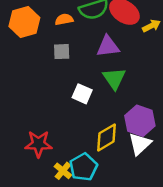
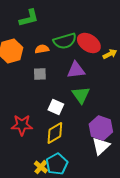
yellow diamond: (106, 137) -> (55, 133), moved
red star: (38, 144) -> (22, 125), moved

